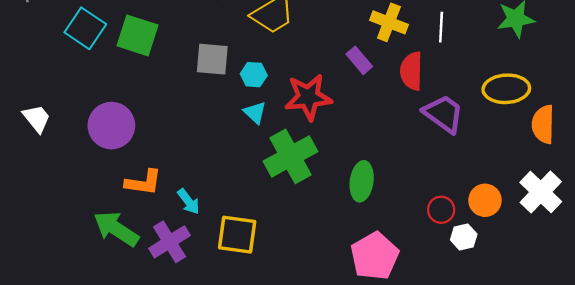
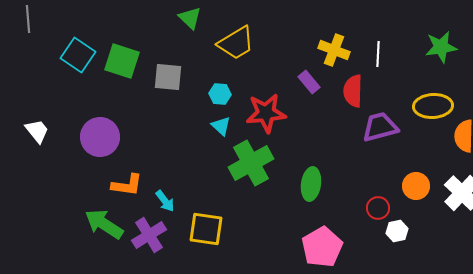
gray square: (212, 59) -> (168, 77), moved
purple trapezoid: (443, 114) -> (380, 127), turned -51
orange circle: (485, 200) -> (416, 186), moved

